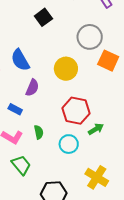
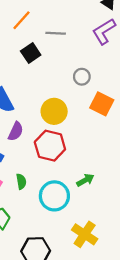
gray circle: (90, 37) -> (82, 77), size x0.6
red hexagon: (76, 111) -> (50, 146), moved
cyan circle: (69, 144) -> (54, 196), size x1.4

